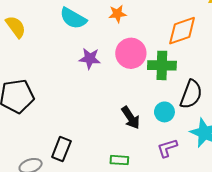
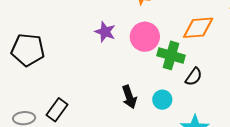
black semicircle: (191, 94) -> (194, 77), moved, size x0.7

